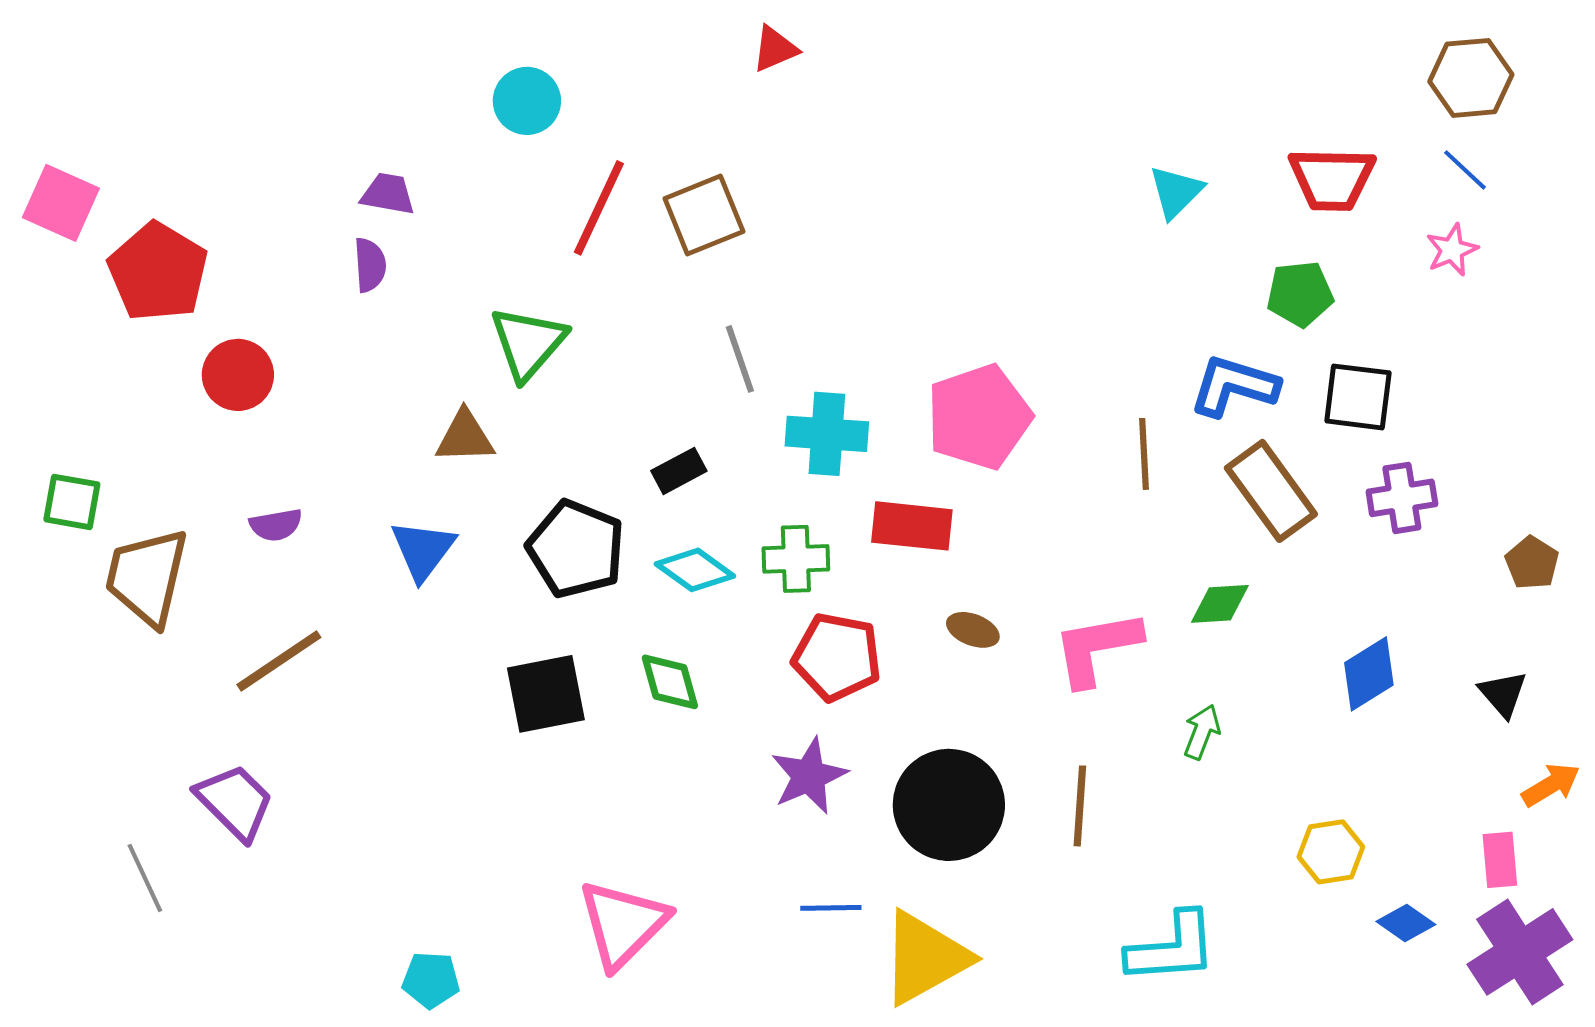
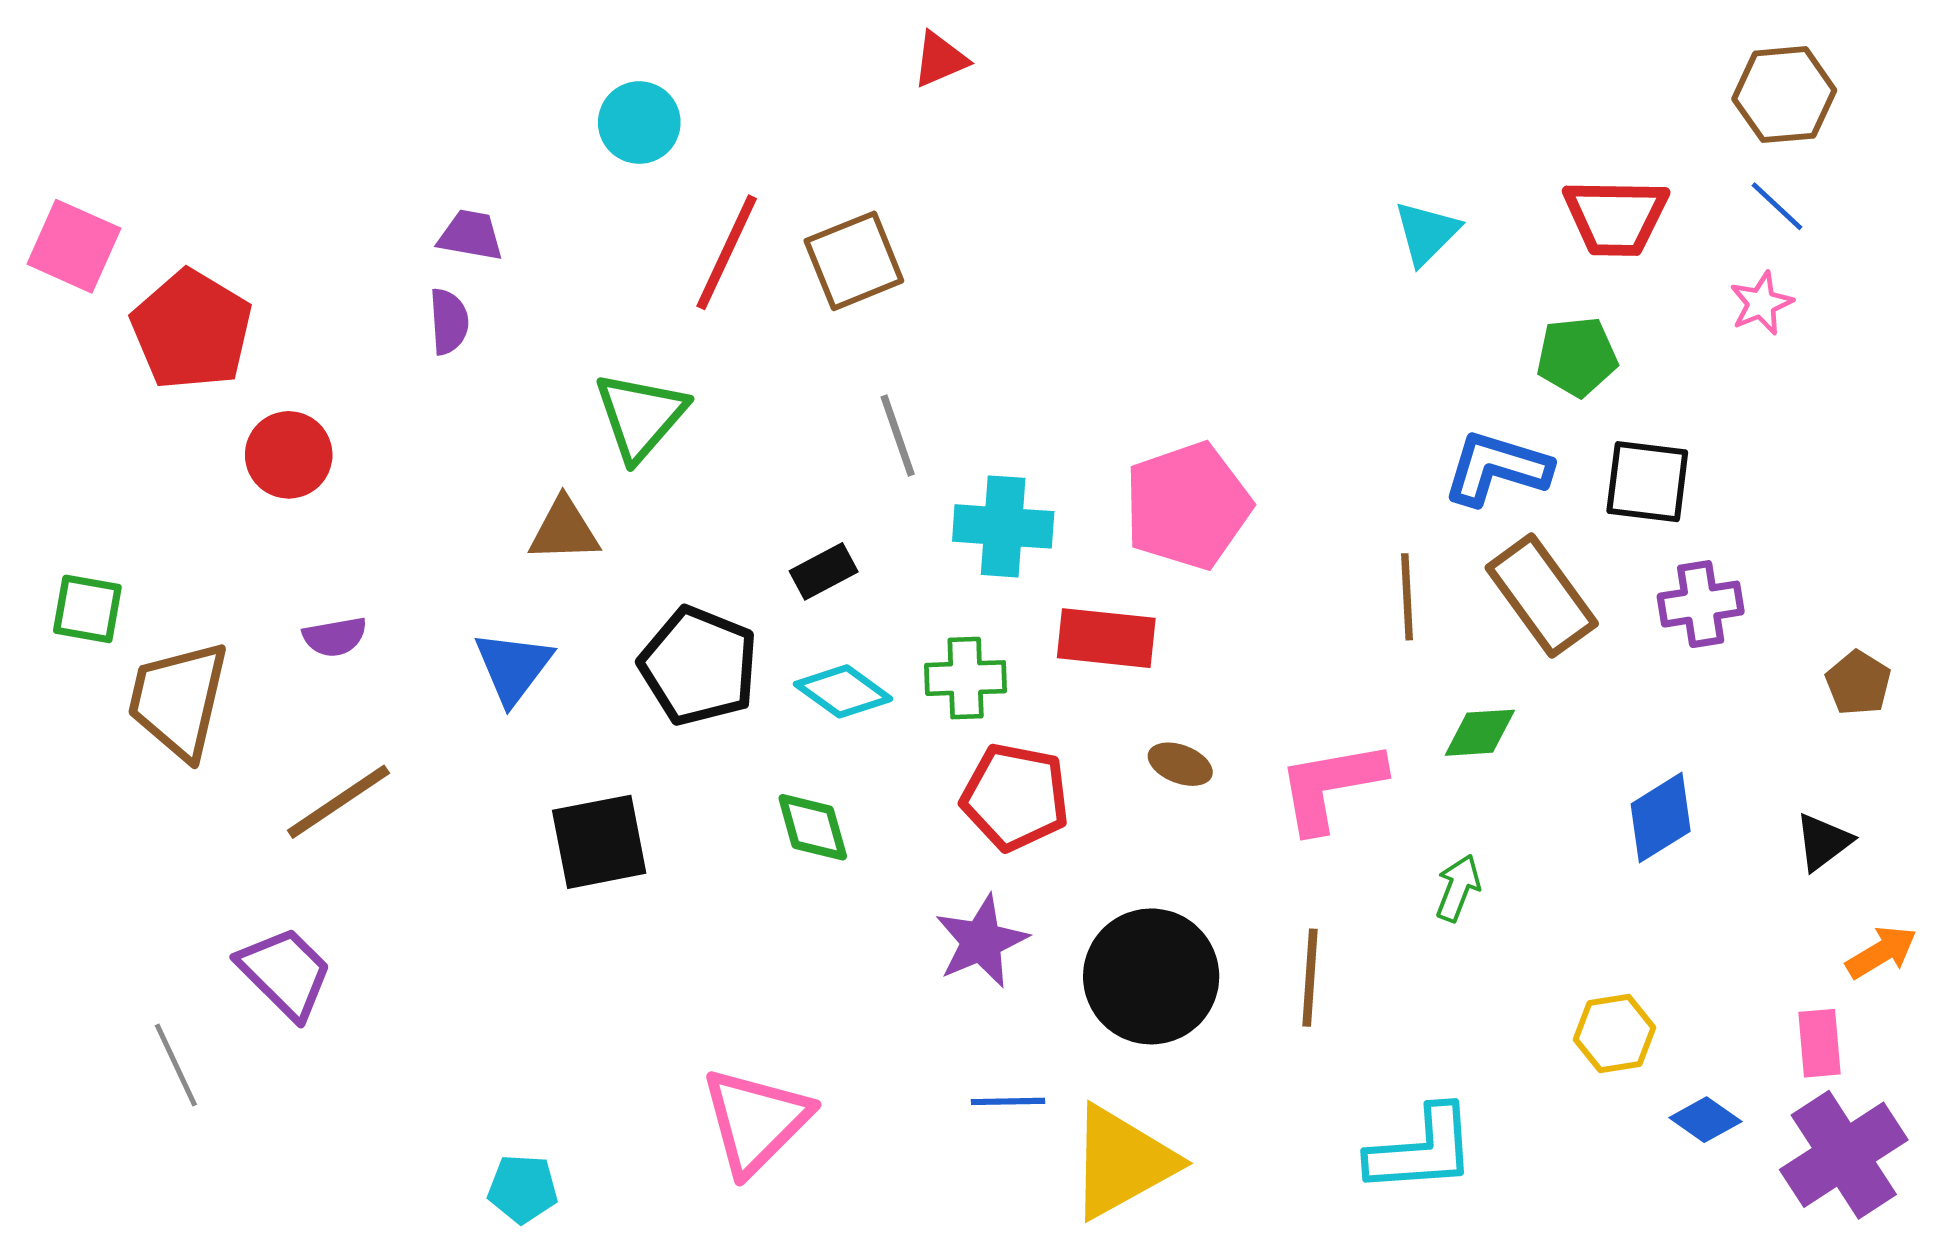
brown line: (1144, 454) -> (1407, 597), moved
black square: (546, 694) -> (599, 842), moved
black triangle: (1503, 694) -> (1823, 842), turned 34

